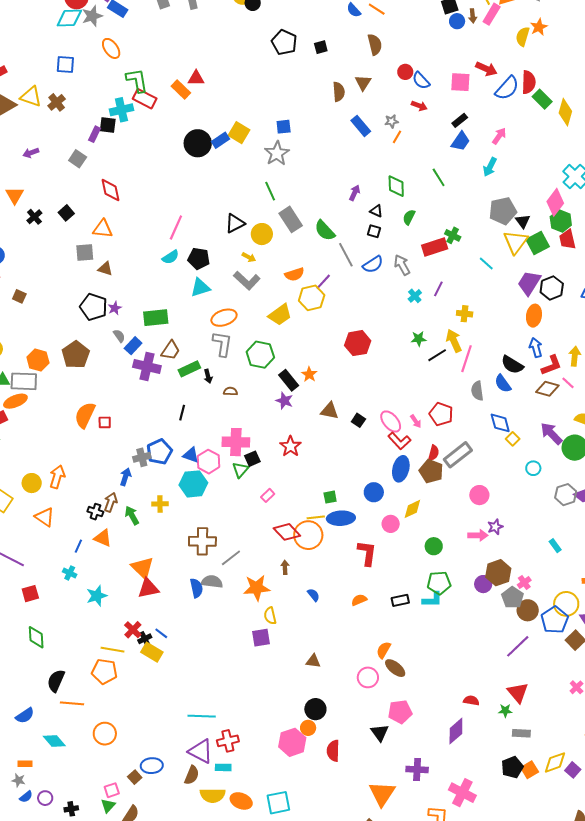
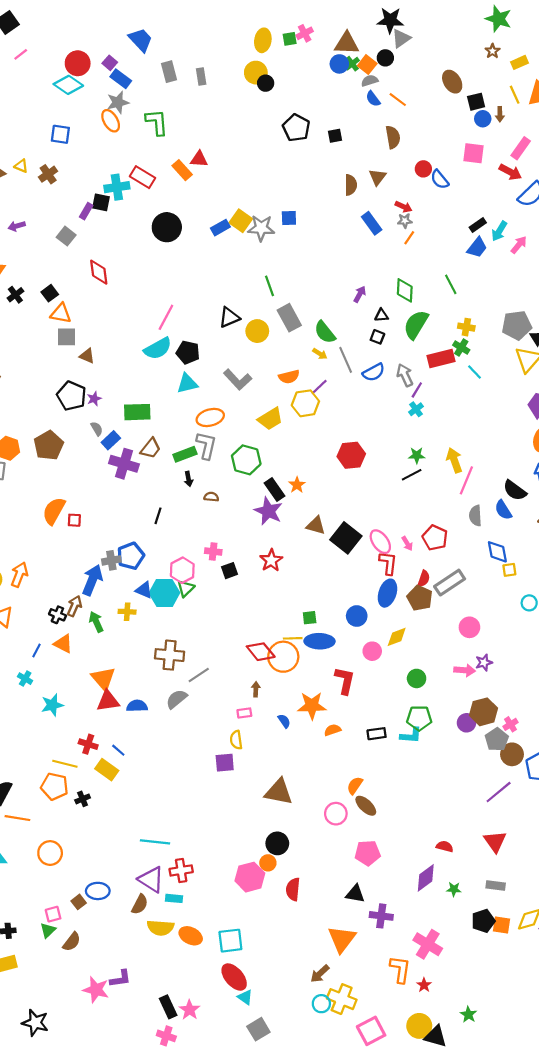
pink rectangle: (492, 14) -> (521, 148), moved
gray star: (92, 16) -> (118, 102), moved
cyan diamond: (69, 18) -> (68, 85), turned 32
green L-shape: (137, 80) -> (157, 122), moved
pink square: (460, 82) -> (474, 153), moved
yellow triangle: (31, 97) -> (21, 166), size x0.6
red arrow: (419, 106) -> (404, 207), moved
black circle: (198, 143) -> (167, 227), moved
gray star: (277, 153) -> (261, 228), moved, turned 30
cyan arrow: (490, 167) -> (499, 231), moved
black triangle: (376, 211) -> (381, 315), turned -32
green semicircle: (409, 217) -> (416, 325), size x1.8
orange triangle: (103, 229) -> (61, 313), moved
cyan semicircle: (171, 257) -> (158, 349), size x1.5
yellow arrow: (249, 257) -> (320, 354), moved
cyan line: (486, 264) -> (474, 372), moved
purple line: (438, 289) -> (417, 390), moved
yellow cross: (465, 314) -> (466, 327), moved
black line: (437, 355) -> (412, 475), moved
green rectangle: (189, 369) -> (185, 454), moved
purple star: (284, 401) -> (268, 511), size x1.5
black square: (358, 420) -> (346, 538), size x2.0
yellow square: (513, 439) -> (509, 570), turned 32
red L-shape: (399, 441) -> (388, 563), turned -135
pink cross: (236, 442) -> (213, 552), size x0.6
blue triangle: (191, 455) -> (144, 590), moved
green triangle: (240, 470) -> (186, 588), moved
blue arrow: (125, 477) -> (92, 580), size x1.6
pink rectangle: (268, 495) -> (244, 713), moved, turned 32
gray semicircle: (212, 582) -> (177, 699), turned -50
blue semicircle: (196, 588) -> (137, 706), moved, turned -84
orange star: (257, 588) -> (312, 706), moved
red cross: (133, 630) -> (88, 744), turned -30
black cross: (145, 639) -> (83, 799), moved
brown triangle: (313, 661) -> (279, 792), size x1.8
green star: (505, 711) -> (454, 889), moved
black triangle: (380, 733) -> (355, 894), moved, turned -48
orange square: (530, 770) -> (502, 925), turned 36

